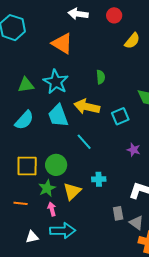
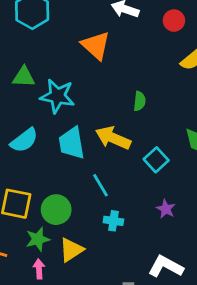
cyan star: (56, 82) -> (57, 96), moved, turned -30
green triangle: (26, 85) -> (24, 77), moved
cyan square: (120, 116) -> (156, 160), turned -30
cyan cross: (99, 179) -> (113, 221), moved

